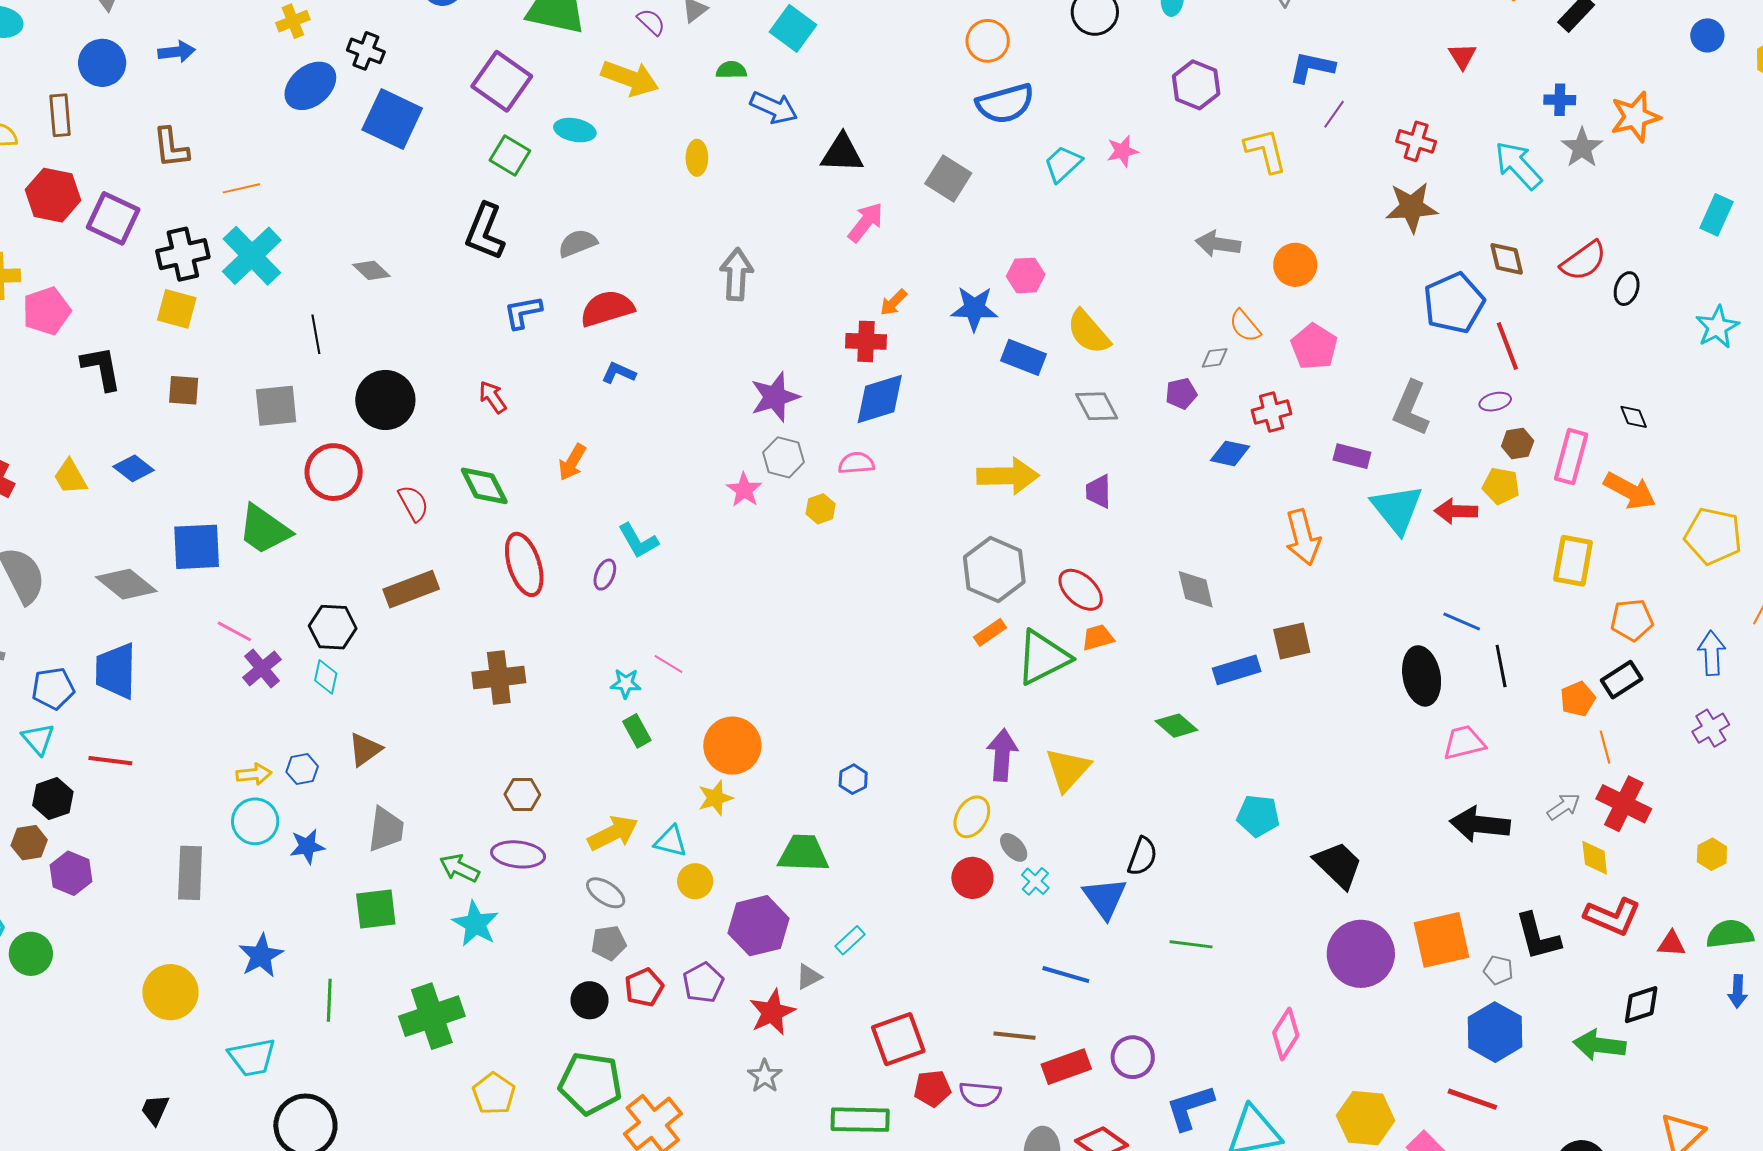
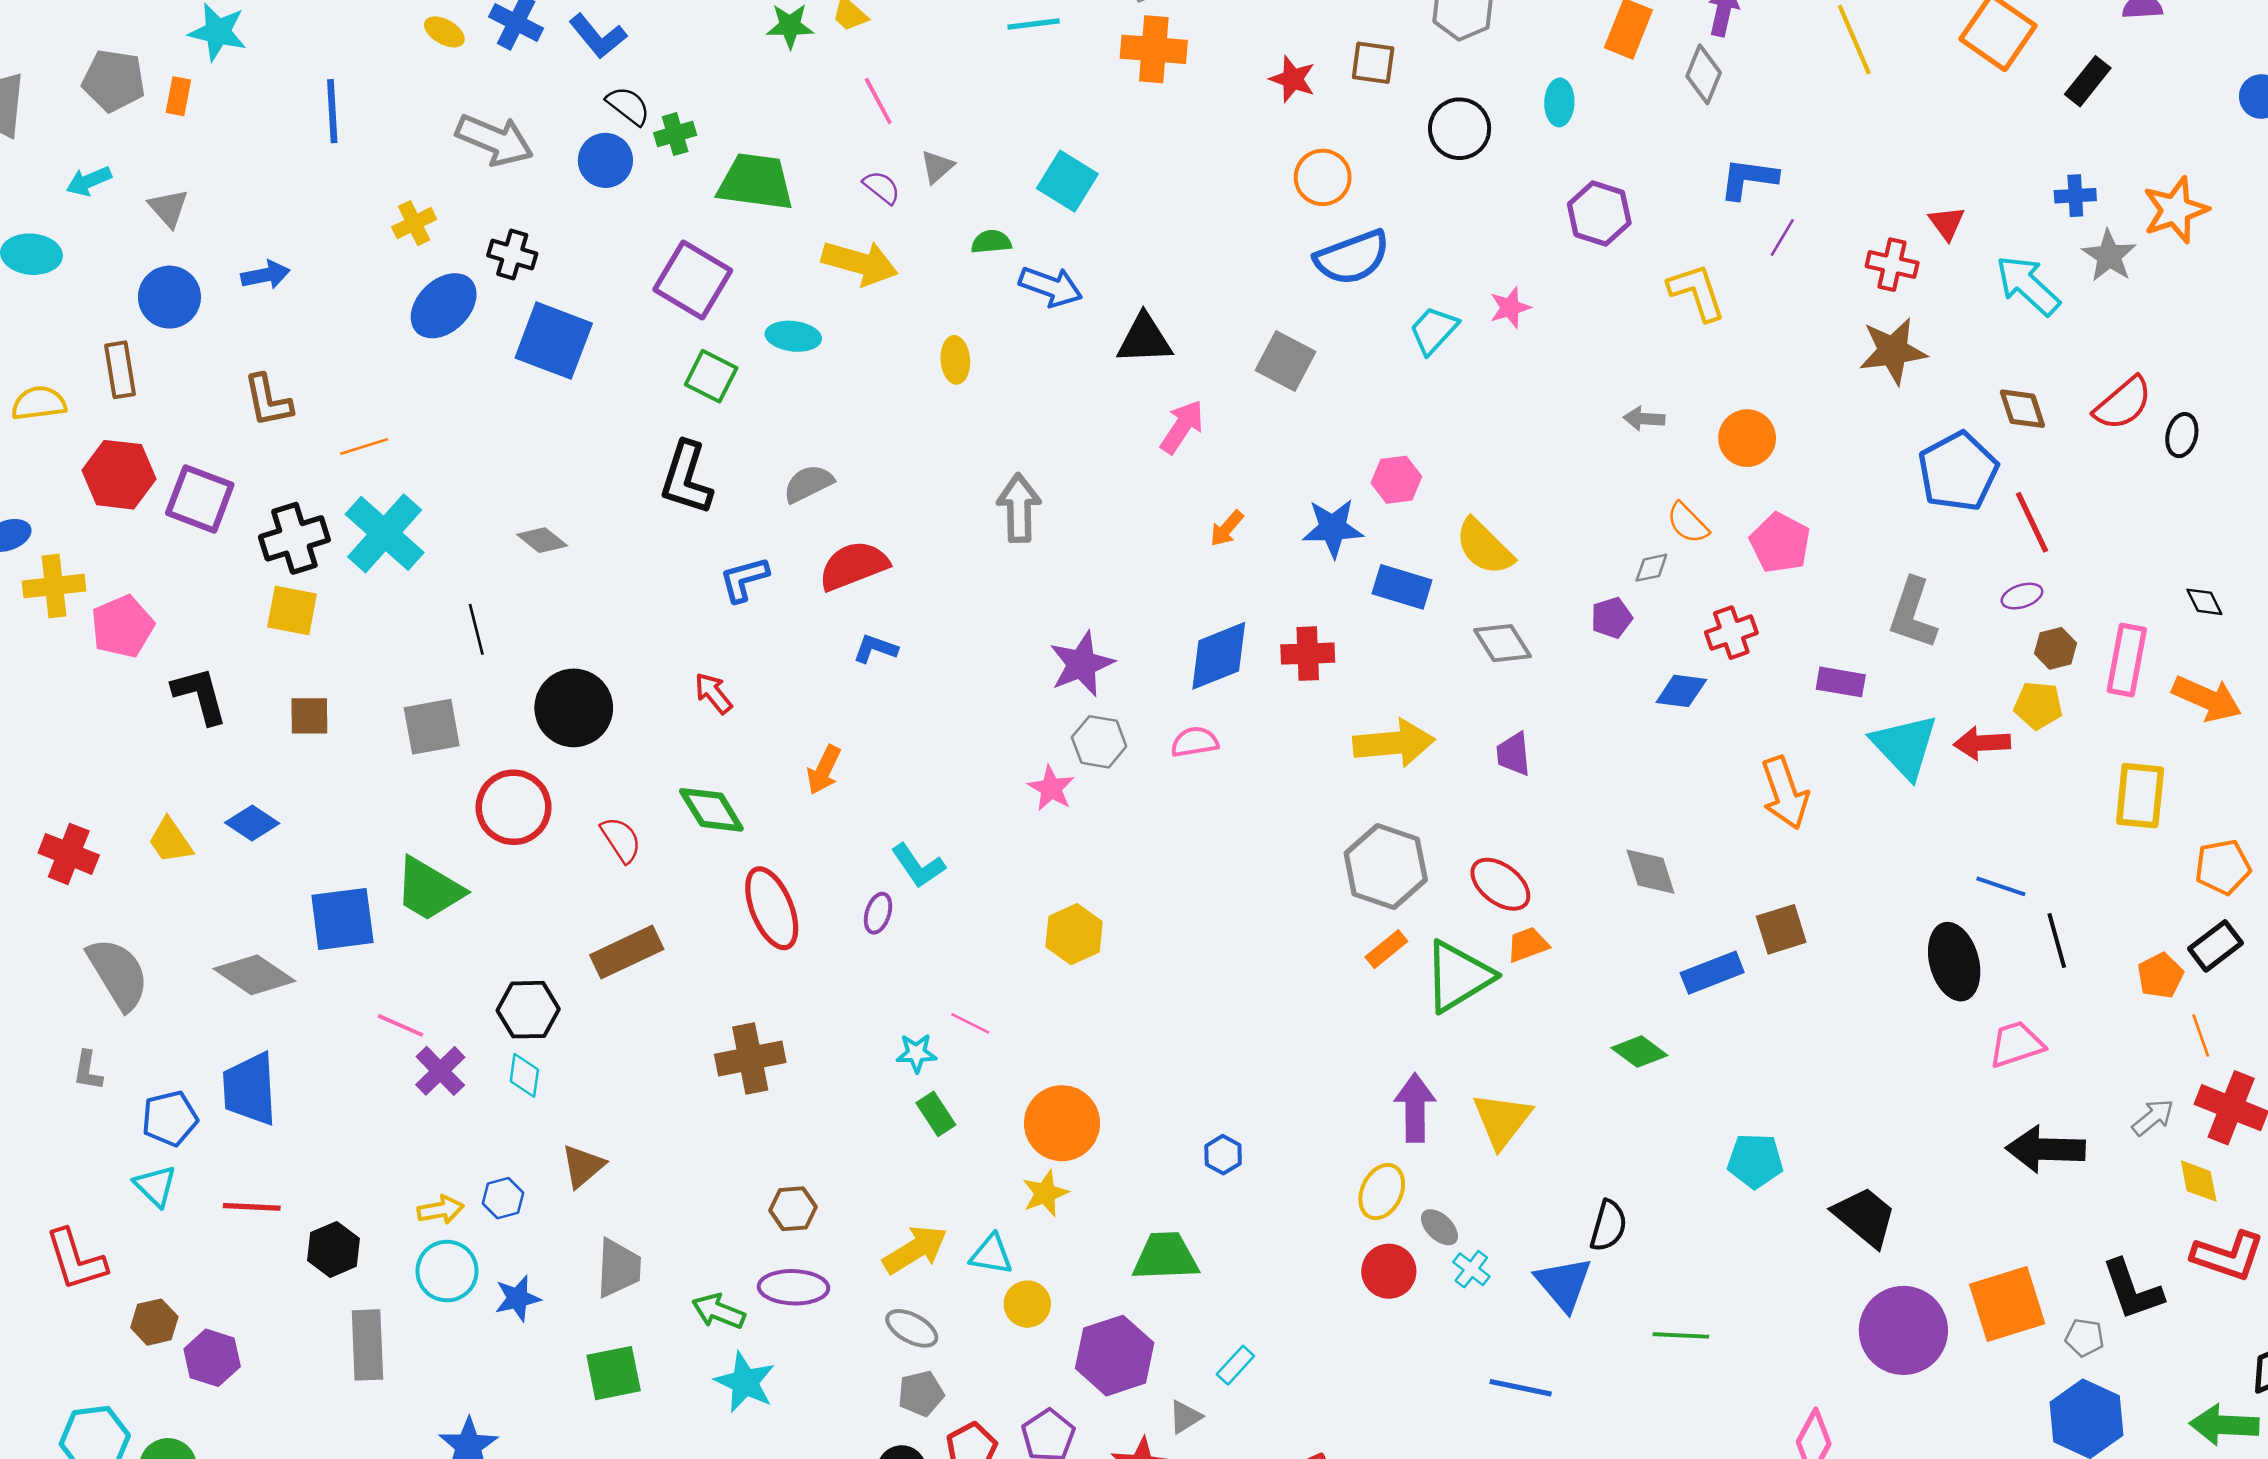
red triangle: (1462, 56) -> (1947, 223), moved
gray arrow: (1218, 244) -> (1644, 419), size x0.7
red cross: (866, 341) -> (1308, 654), moved
yellow hexagon: (821, 509) -> (1074, 934), moved, size x1.5
black hexagon: (53, 799) -> (333, 1249), moved

